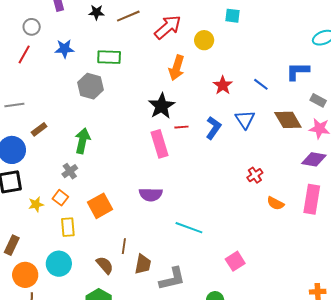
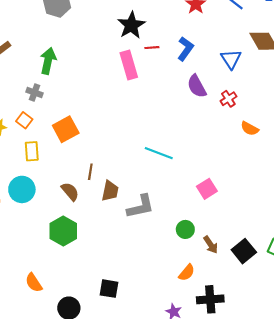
blue triangle: (245, 120) -> (231, 59), moved
gray cross: (70, 171) -> (34, 93), turned -35
purple semicircle: (151, 195) -> (197, 86), moved, turned 60

